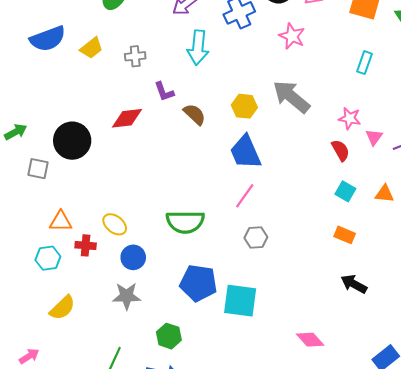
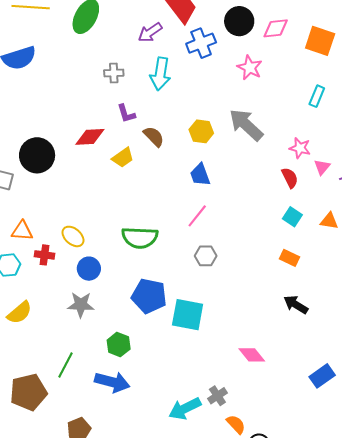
yellow trapezoid: (91, 48) -> (123, 158), moved
gray cross: (135, 56) -> (114, 73), moved
blue trapezoid: (246, 152) -> (200, 175), size x0.7

